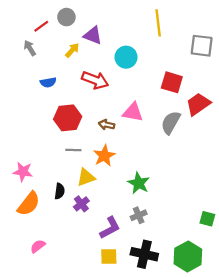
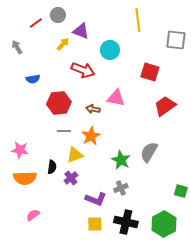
gray arrow: (30, 48) -> (17, 47), moved
blue semicircle: (48, 82) -> (33, 79), moved
red trapezoid: (198, 104) -> (165, 106), moved
gray semicircle: (171, 122) -> (149, 152), moved
orange semicircle: (29, 204) -> (25, 178), turned 50
purple L-shape: (110, 228) -> (96, 199), turned 50

